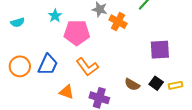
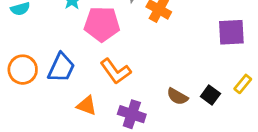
purple square: (160, 50) -> (231, 32), moved
yellow rectangle: (175, 85) -> (243, 84), moved, turned -40

